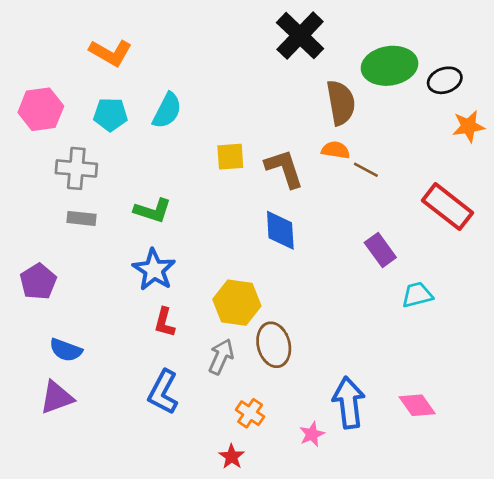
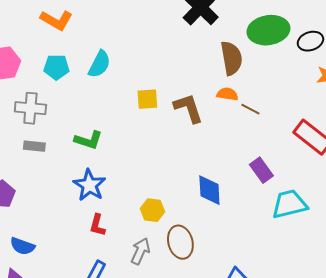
blue diamond: (280, 230) -> (209, 190), moved
cyan trapezoid: (417, 295) -> (289, 204), size x1.5
yellow hexagon: (237, 303) -> (152, 210), size x0.7

